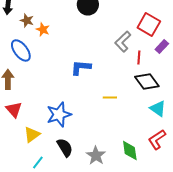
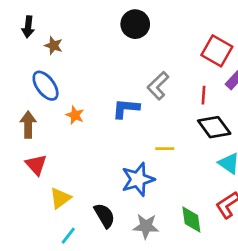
orange star: (43, 29) -> (75, 115), moved
gray L-shape: (123, 41) -> (158, 86), moved
blue star: (59, 114) -> (138, 179), moved
gray star: (96, 155) -> (146, 226), turned -30

